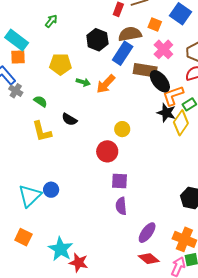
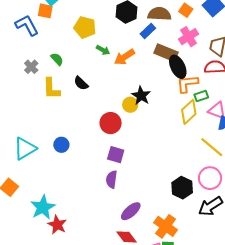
blue rectangle: (123, 53) -> (148, 31), size x0.7
gray cross: (16, 91) -> (31, 67), moved
black star: (166, 113) -> (141, 96), moved
blue circle: (51, 190) -> (61, 145), moved

